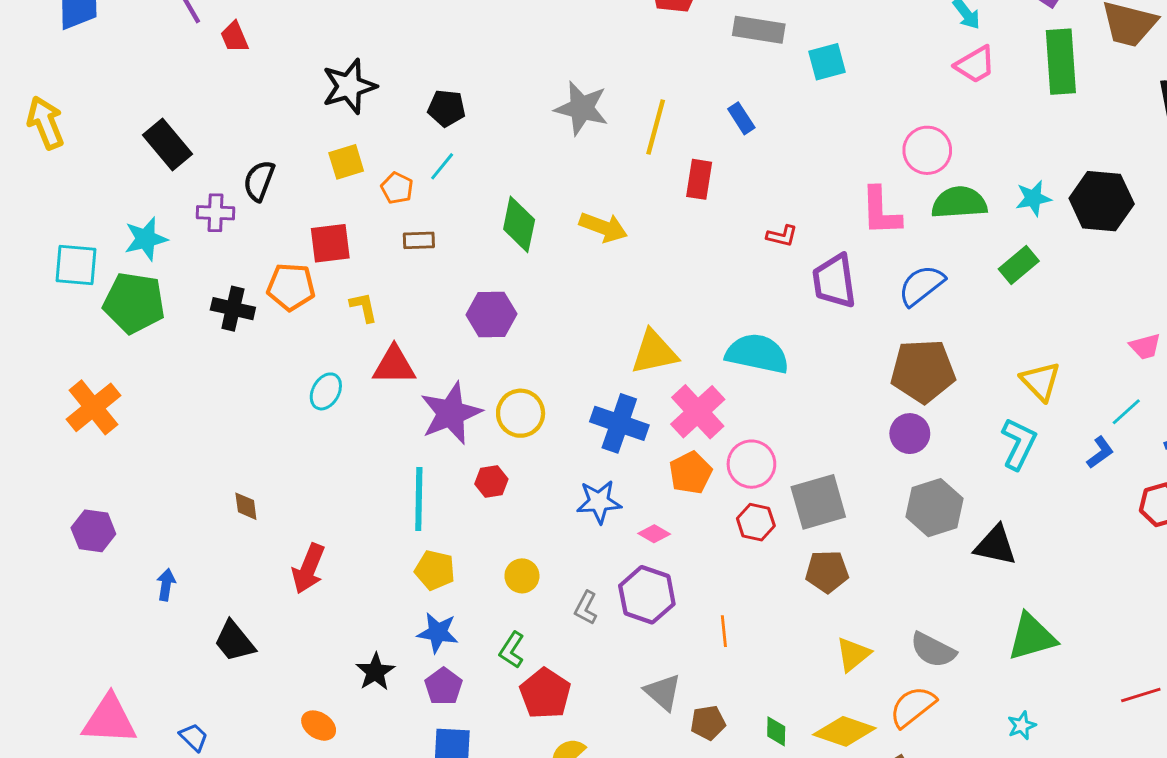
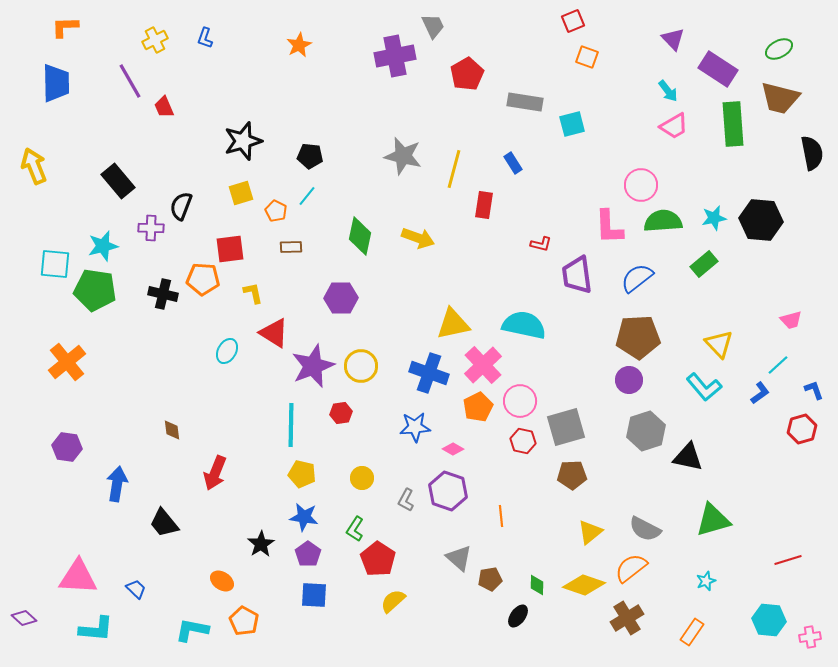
red triangle: (394, 365) -> (274, 333), turned 32
cyan L-shape: (1019, 444) -> (704, 387), turned 114
blue arrow: (166, 585) -> (117, 484), size x1.6

